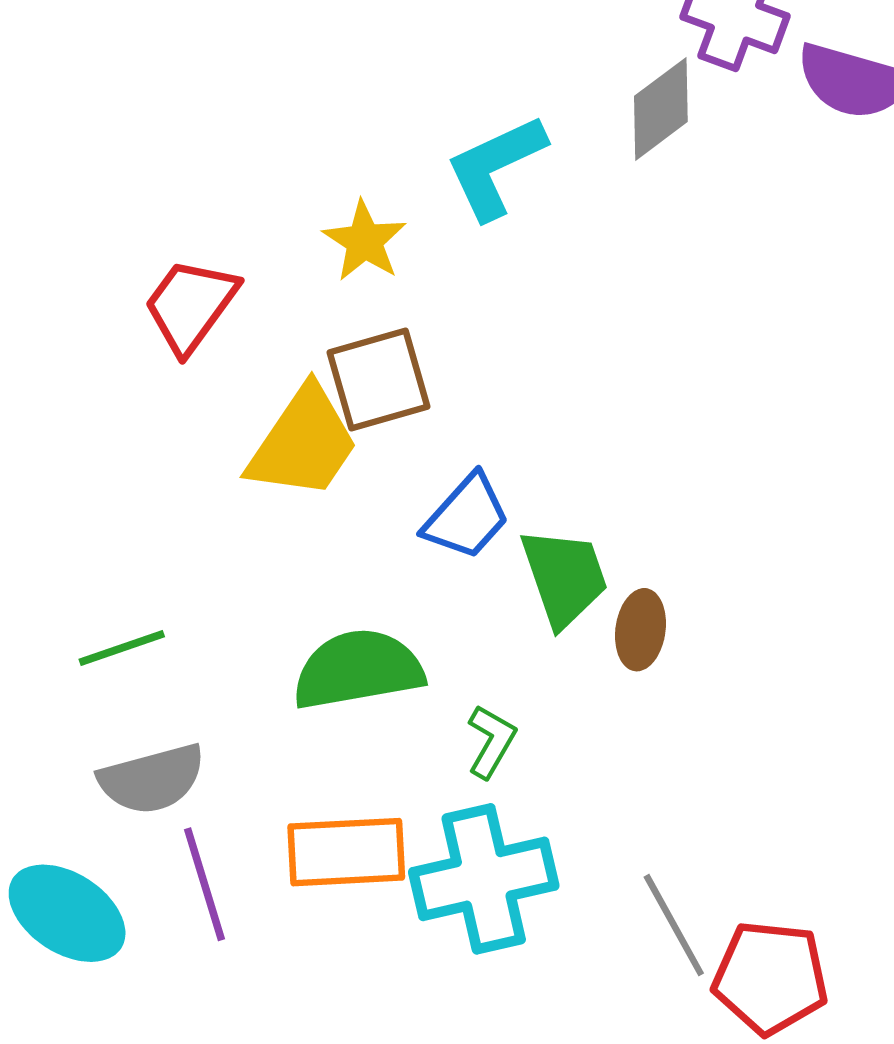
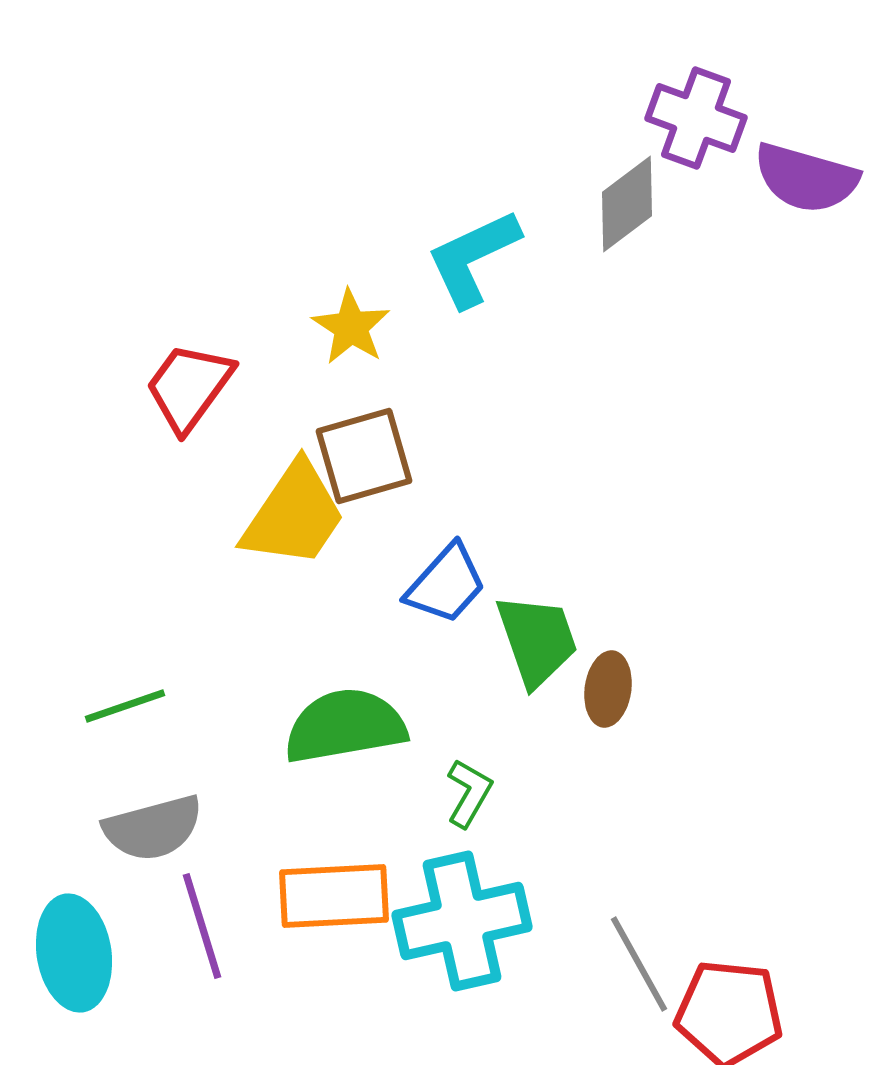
cyan ellipse: (67, 913) -> (74, 953), turned 48

